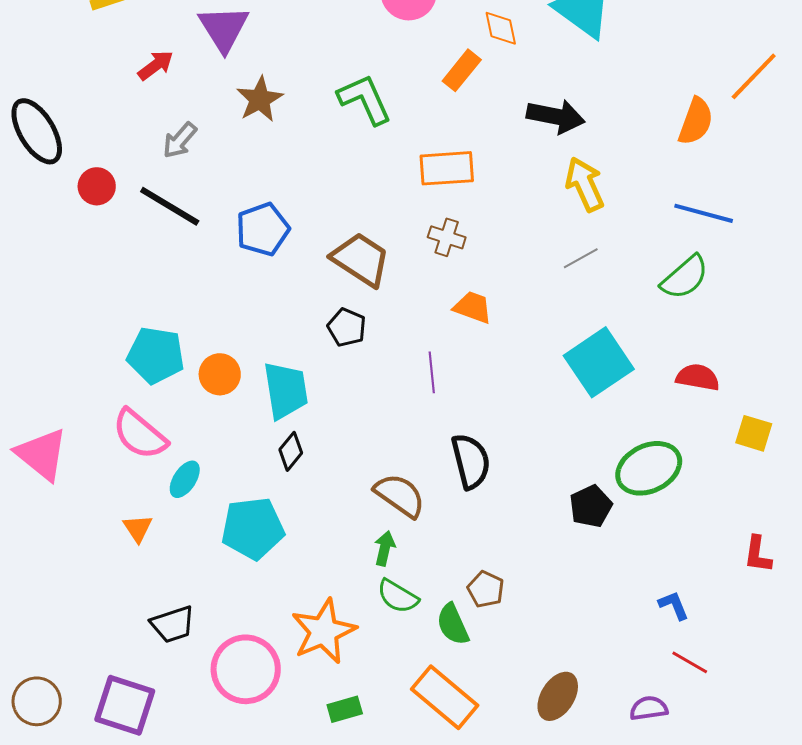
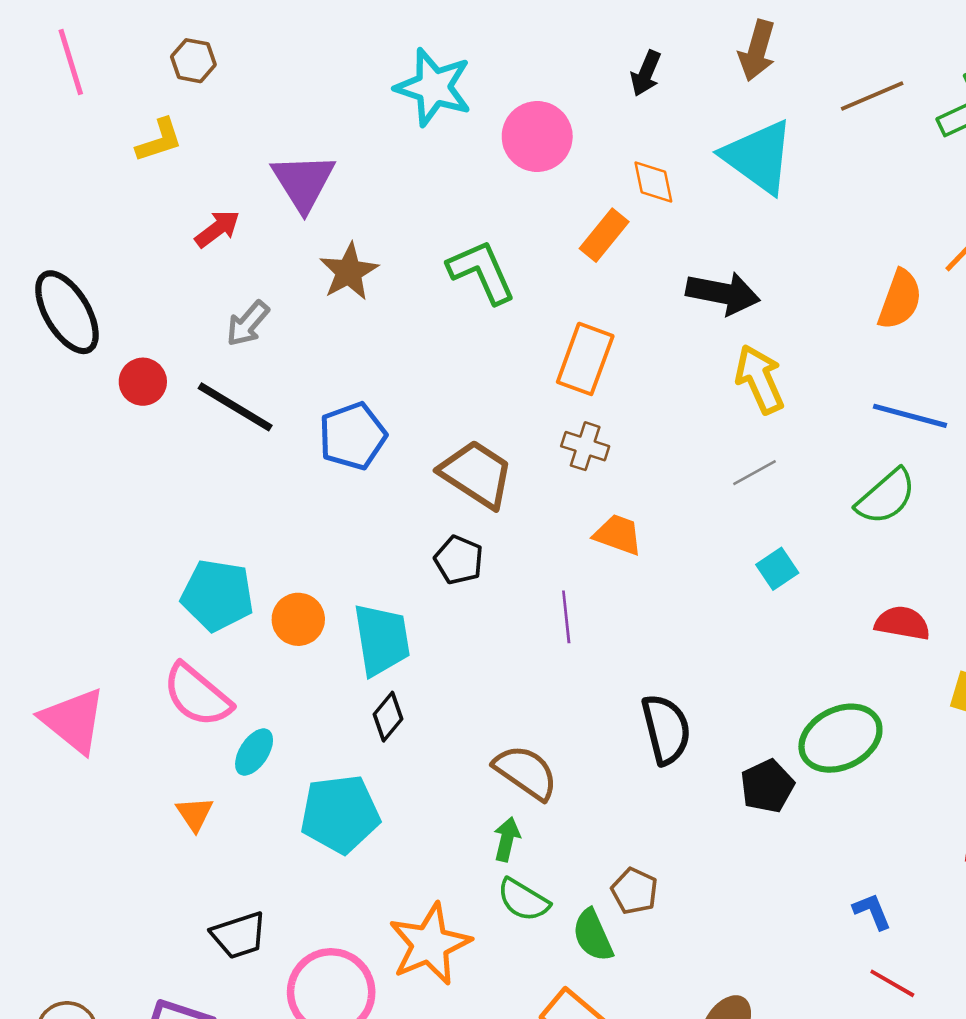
orange rectangle: (447, 168) -> (585, 359), turned -66
cyan square: (599, 362) -> (777, 569), moved, size x0.5
black semicircle: (471, 461) -> (666, 729), moved

